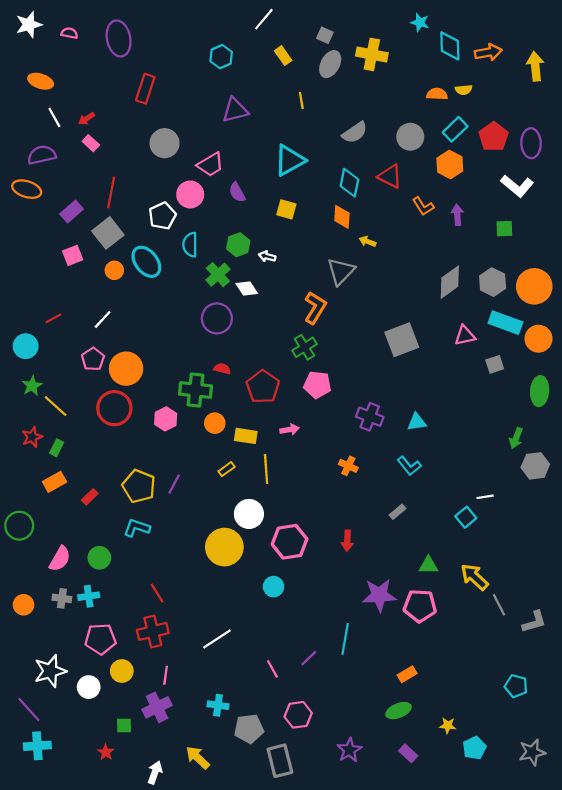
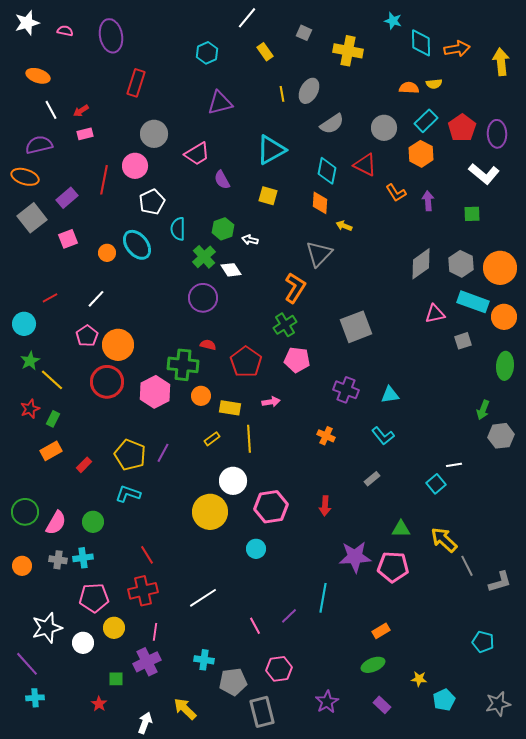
gray ellipse: (330, 64) -> (309, 91), moved
pink rectangle: (91, 143) -> (85, 134), turned -56
pink circle: (190, 194) -> (135, 166), moved
gray square: (108, 233) -> (32, 218), moved
gray square: (402, 340) -> (356, 327), moved
pink hexagon: (166, 419) -> (155, 392), size x1.4
green circle: (19, 526) -> (25, 512), moved
cyan cross: (37, 746) -> (35, 698), size x0.7

